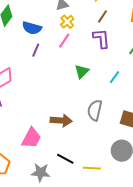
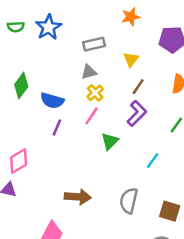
purple L-shape: (101, 38) -> (137, 113), turned 50
green triangle: (82, 71) -> (110, 141), moved
brown arrow: (61, 121) -> (78, 197), moved

